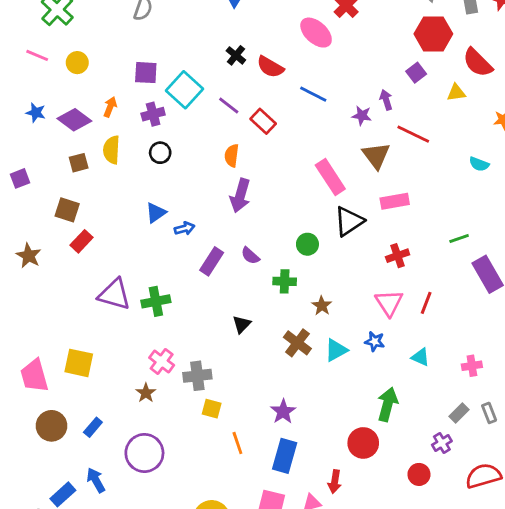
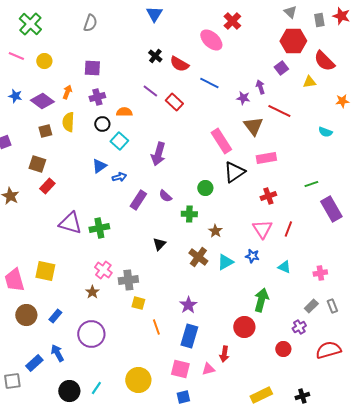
cyan square: (184, 90) -> (119, 141), moved, size x0.7
orange semicircle: (232, 156) -> (124, 112), moved, turned 84

